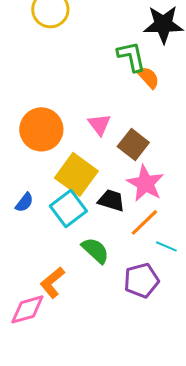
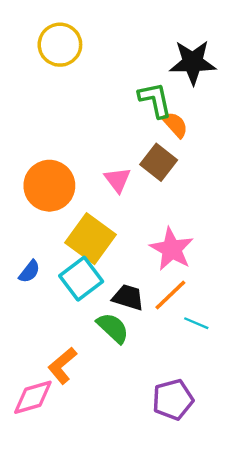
brown square: (133, 144) -> (159, 162), moved
black trapezoid: (111, 200) -> (128, 297), moved
purple pentagon: (141, 280) -> (173, 400), moved

